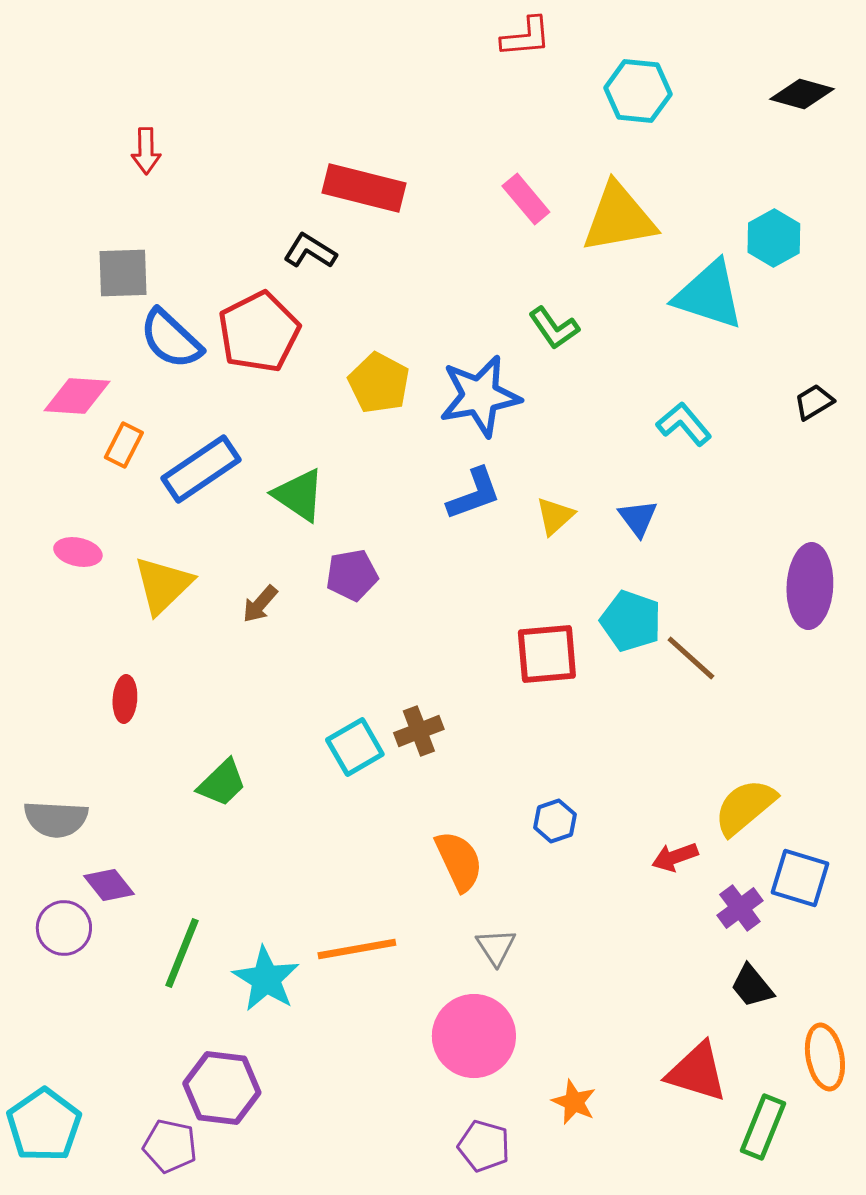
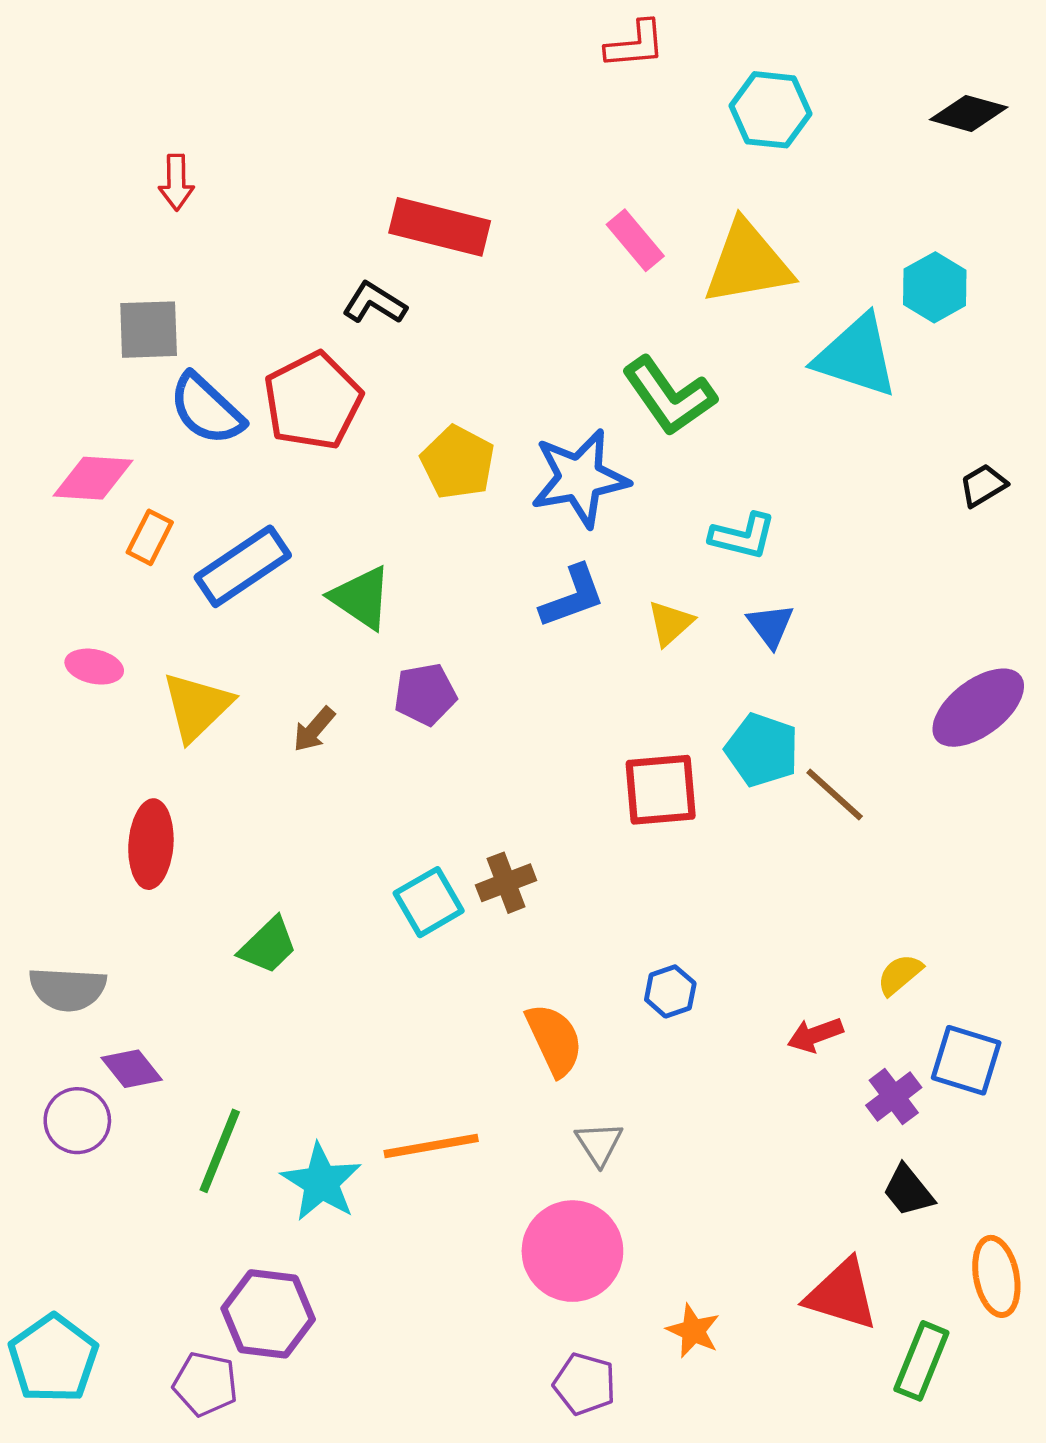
green L-shape: (554, 328) -> (669, 396), size x1.5
cyan L-shape: (684, 424) -> (743, 536), moved, turned 144
purple ellipse: (810, 586) -> (978, 708), turned 50
red ellipse: (125, 699) -> (151, 844), size x1.5
yellow semicircle: (745, 807) -> (900, 975), size x0.6

